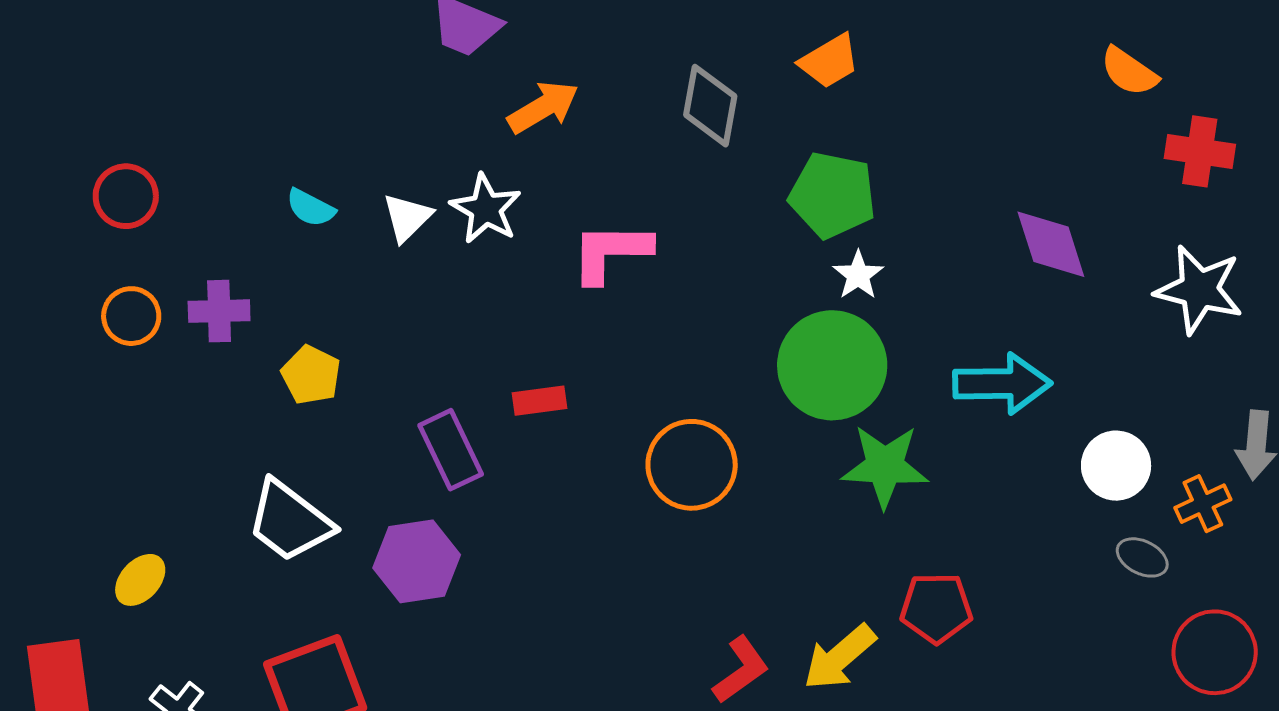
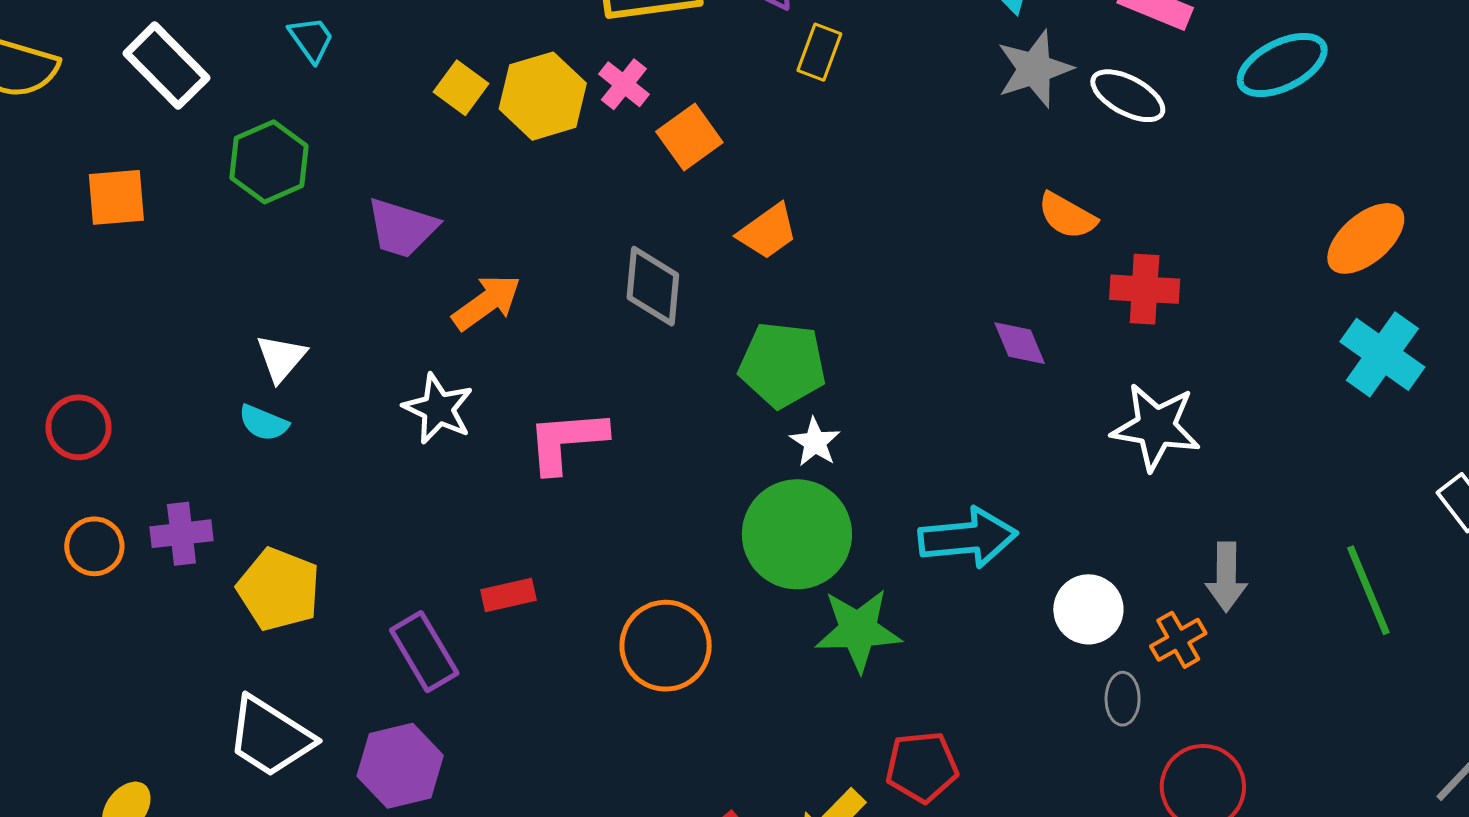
white triangle: (407, 217) -> (281, 358), moved
purple diamond: (1051, 244) -> (1020, 343), moved, size x0.7
yellow pentagon: (311, 375) -> (279, 589), size x1.4
gray ellipse: (1142, 557) -> (1123, 699), turned 69

